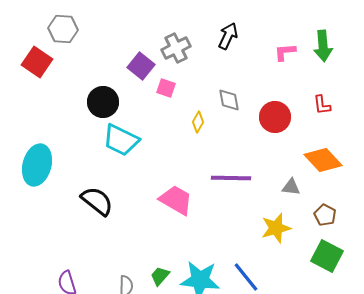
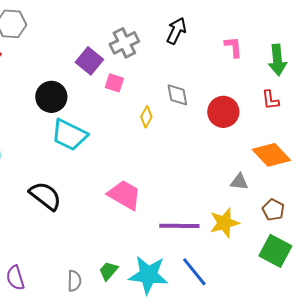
green arrow: (323, 46) -> (277, 60), moved
pink L-shape: (285, 52) -> (233, 47), turned 90
purple line: (231, 178) -> (179, 226), moved

